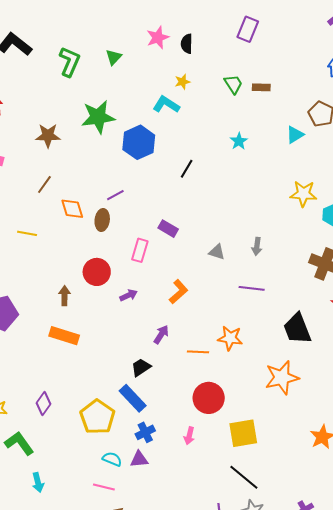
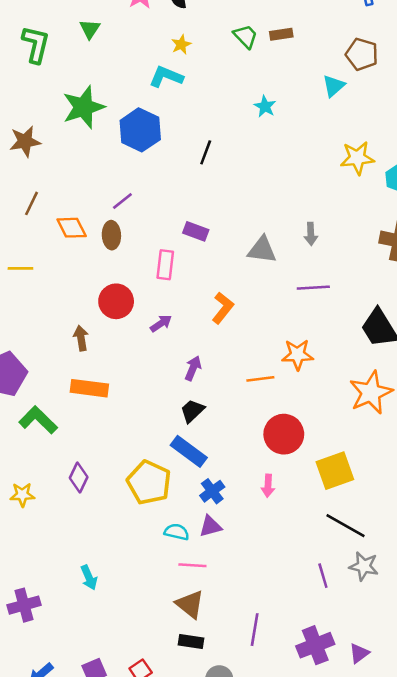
gray triangle: (217, 252) -> (262, 250), size x1.4
purple arrow: (161, 335) -> (193, 368), moved
green L-shape: (19, 443) -> (38, 420), moved
pink line: (104, 487) -> (192, 565), moved

